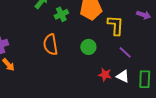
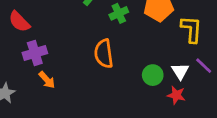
green circle: (88, 47) -> (153, 75), moved
white triangle: (123, 76) -> (180, 71), moved, turned 32

